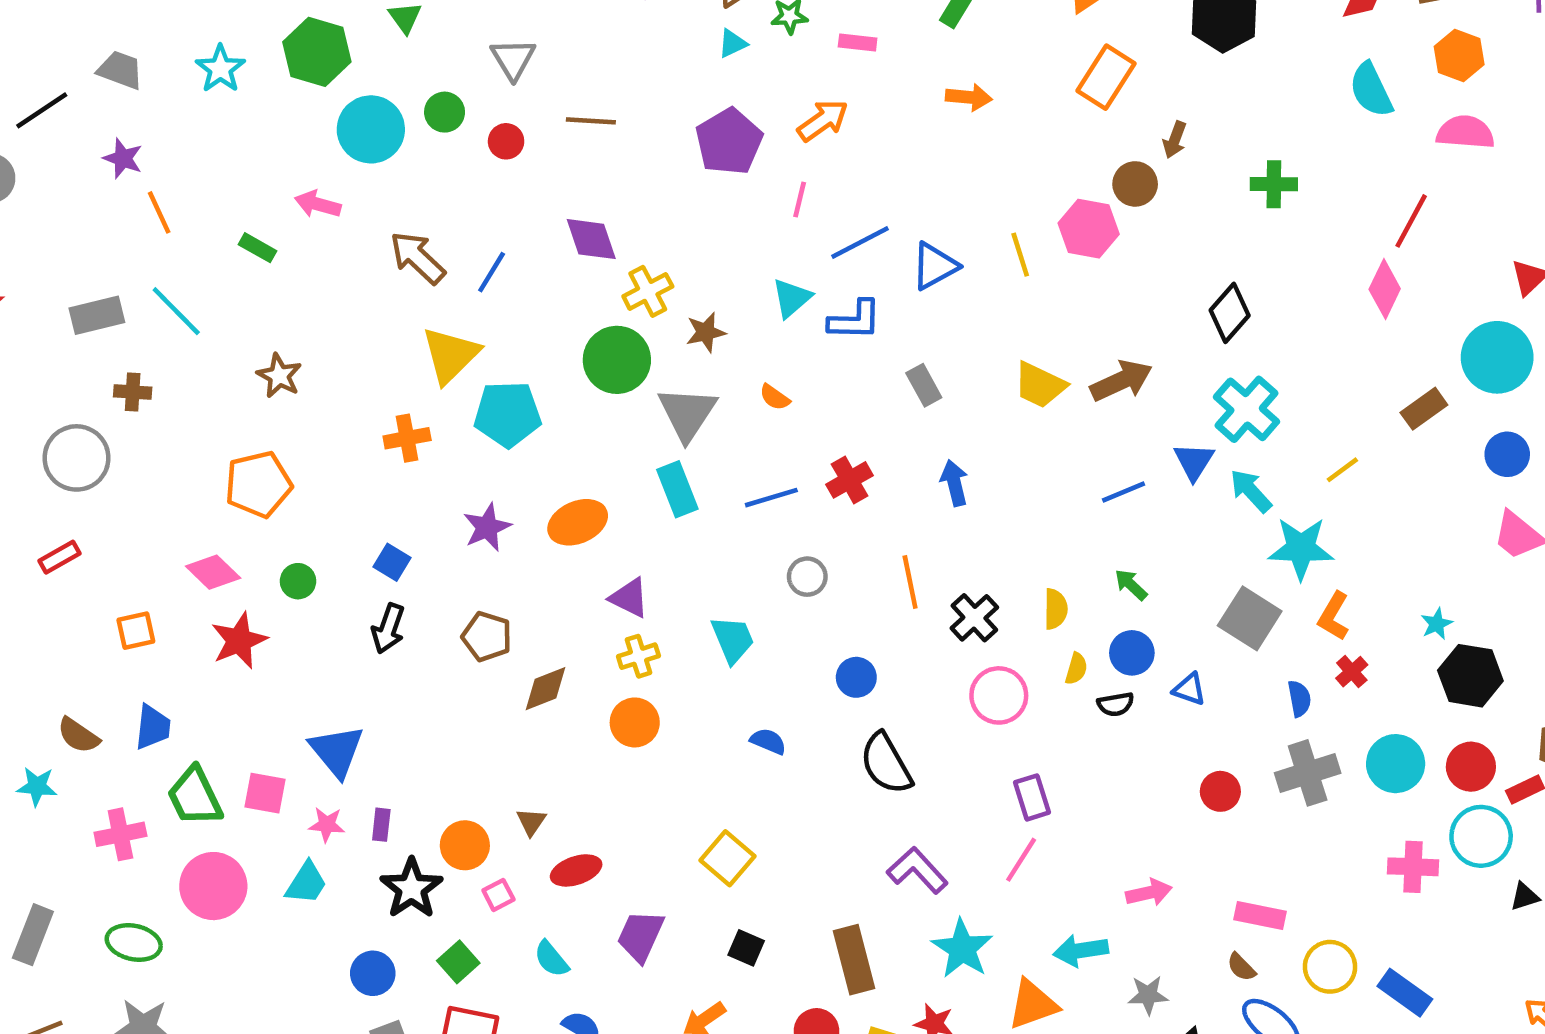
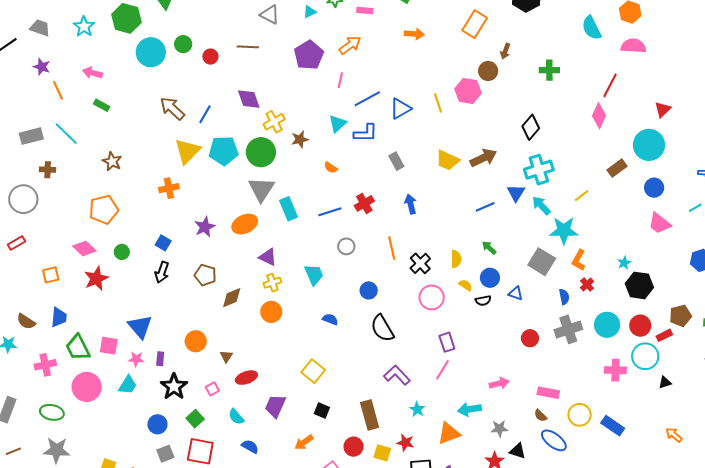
gray triangle: (513, 59) -> (270, 15), moved, turned -30
pink arrow: (318, 204) -> (93, 73), moved
cyan cross: (1247, 409) -> (539, 170), turned 32
gray triangle: (687, 413) -> (261, 189), moved
cyan pentagon: (508, 414) -> (224, 151), moved
yellow semicircle: (1076, 669) -> (466, 285), turned -72
orange circle: (465, 845) -> (196, 341), moved
cyan star: (962, 949) -> (417, 409), size x0.6

